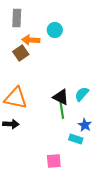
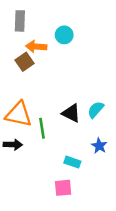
green line: (62, 110) -> (42, 128), moved
cyan rectangle: (76, 139) -> (72, 162), moved

